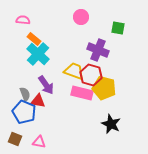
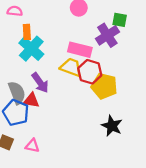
orange rectangle: (34, 39) -> (27, 32), turned 48
purple cross: (98, 50) -> (107, 35), moved, turned 35
pink rectangle: (82, 93) -> (80, 50), moved
gray semicircle: (25, 94) -> (17, 93), size x1.5

